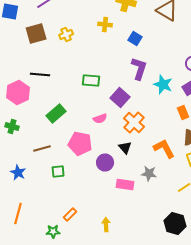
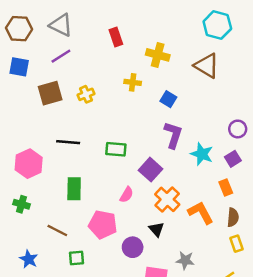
black line: (40, 74) -> (68, 142), moved
green rectangle: (56, 114) -> (74, 189), turned -48
pink semicircle: (100, 118) -> (127, 195), turned -40
brown line: (42, 148) -> (57, 230), turned 42
orange L-shape: (164, 148) -> (201, 213), moved

